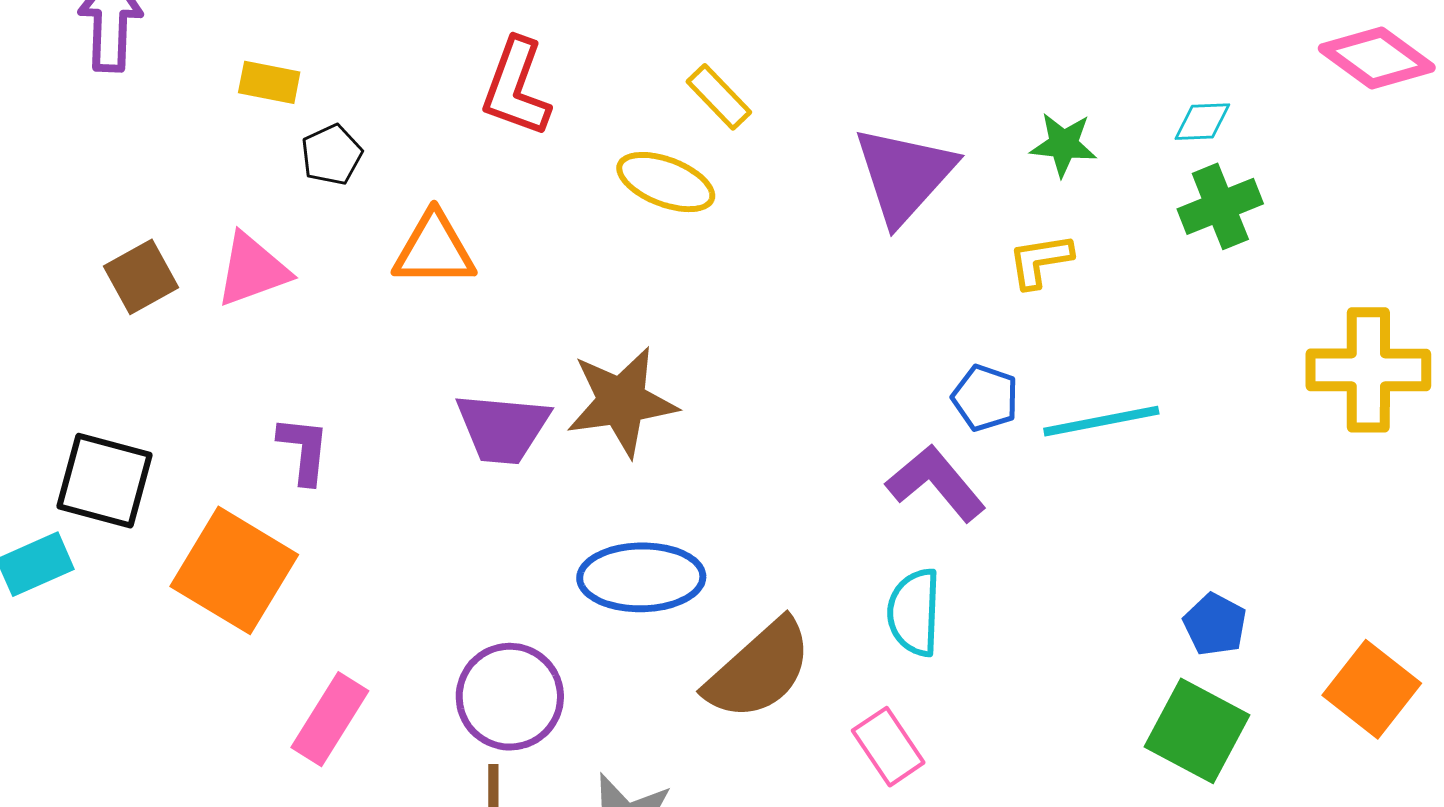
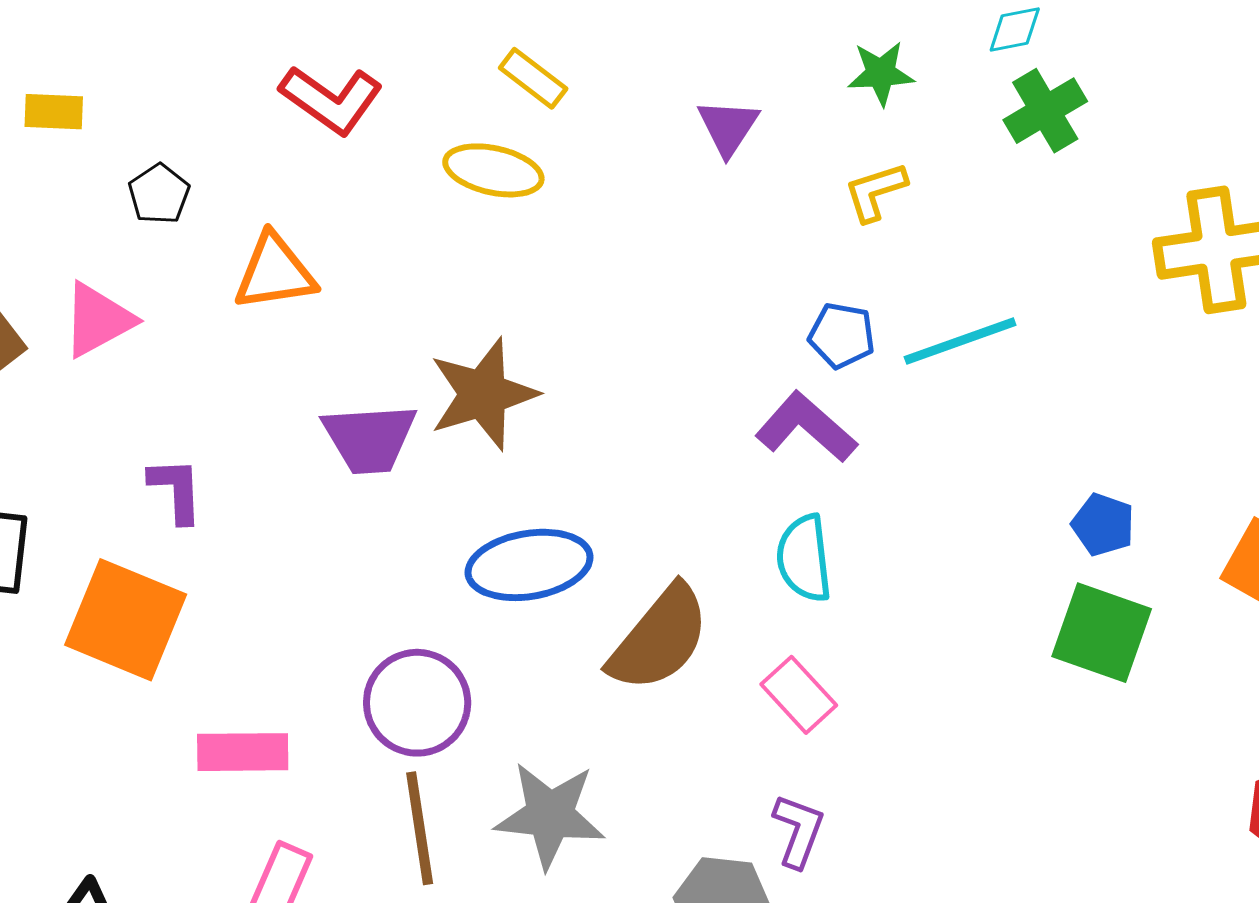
yellow rectangle: (269, 82) -> (54, 112), moved
red L-shape: (516, 87) -> (331, 100), turned -66
purple triangle: (904, 175) -> (728, 127), size x0.6
pink rectangle: (330, 719) -> (243, 752), turned 66

